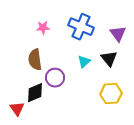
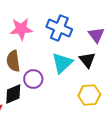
pink star: (43, 28) -> (21, 29), size x1.6
cyan triangle: (84, 62) -> (62, 63), size x1.6

